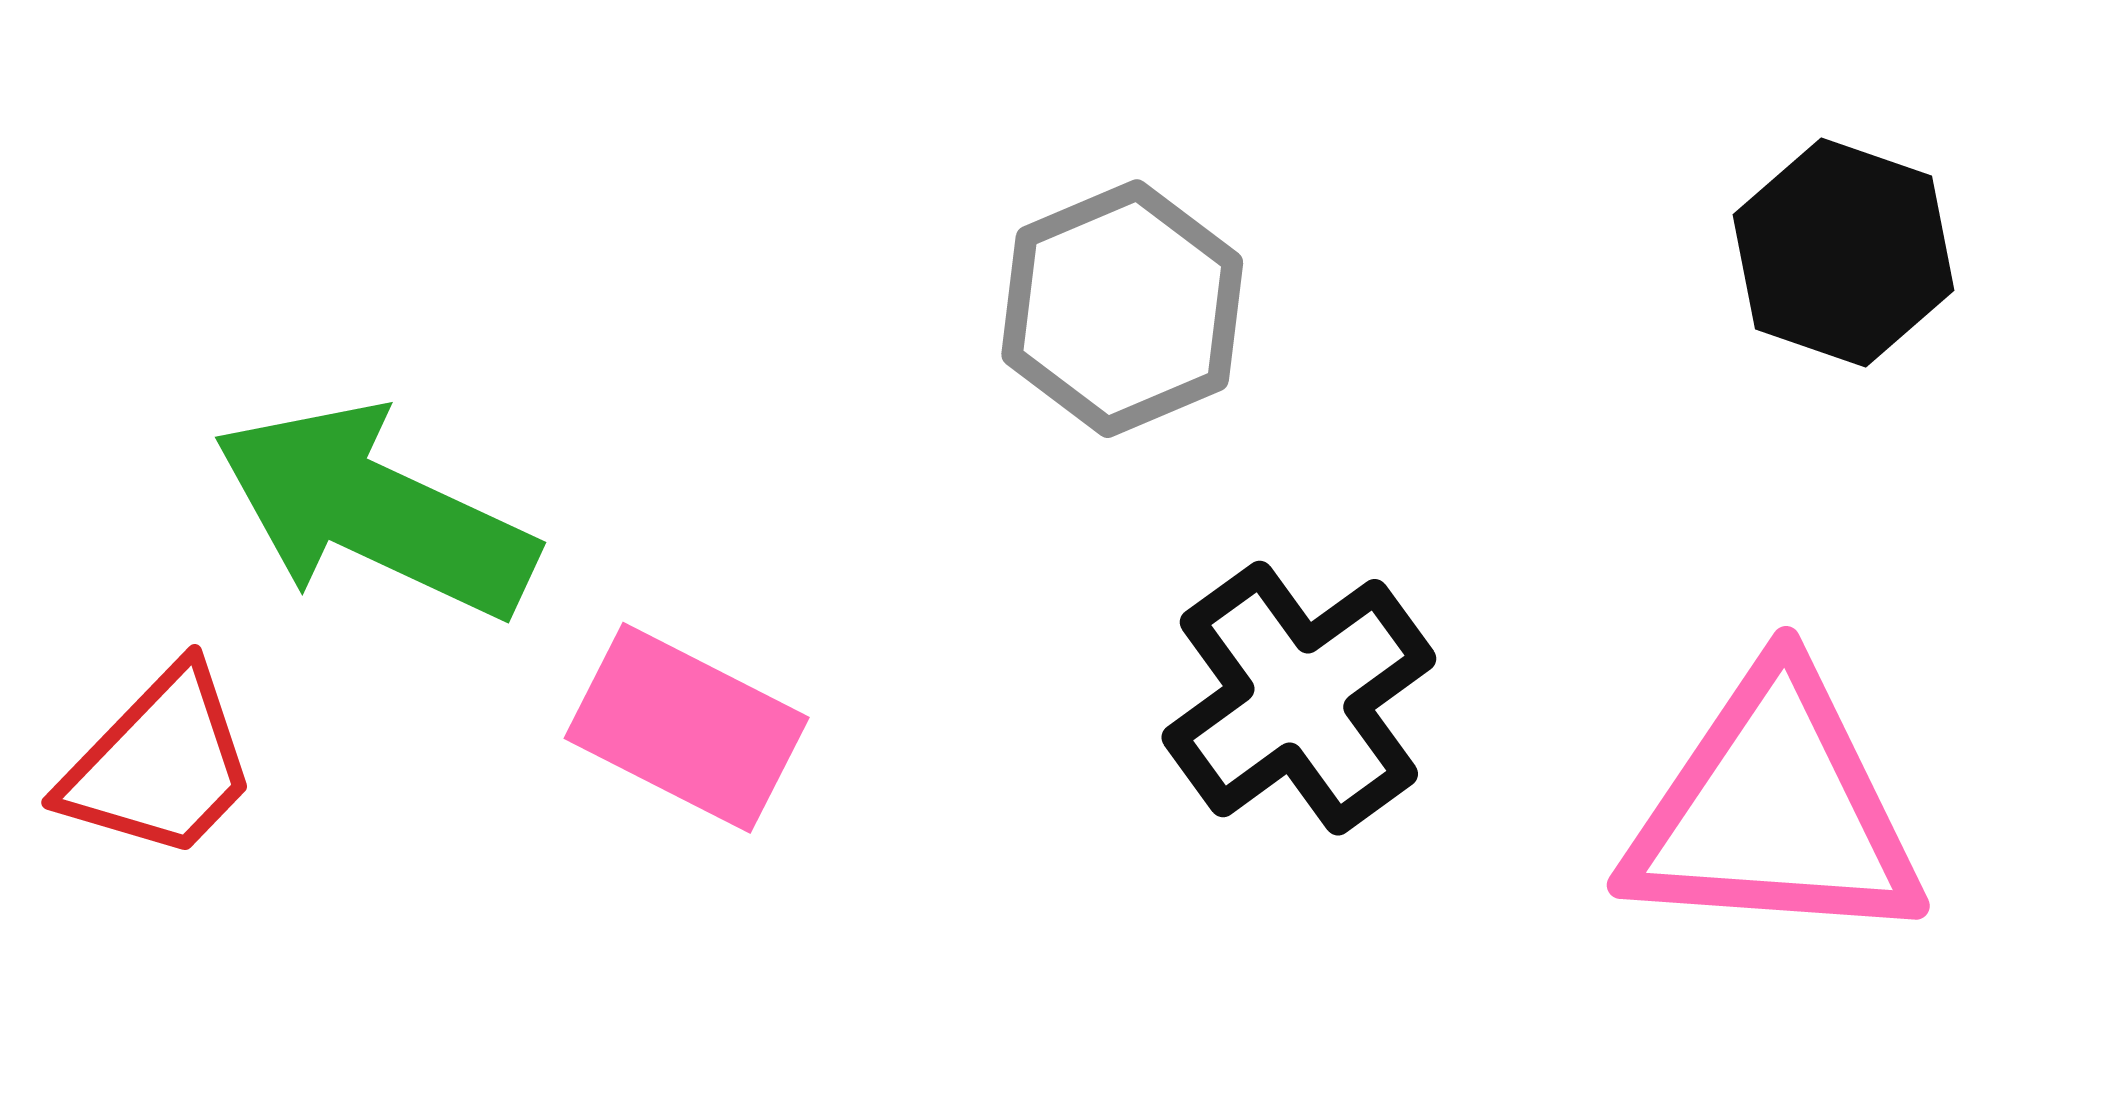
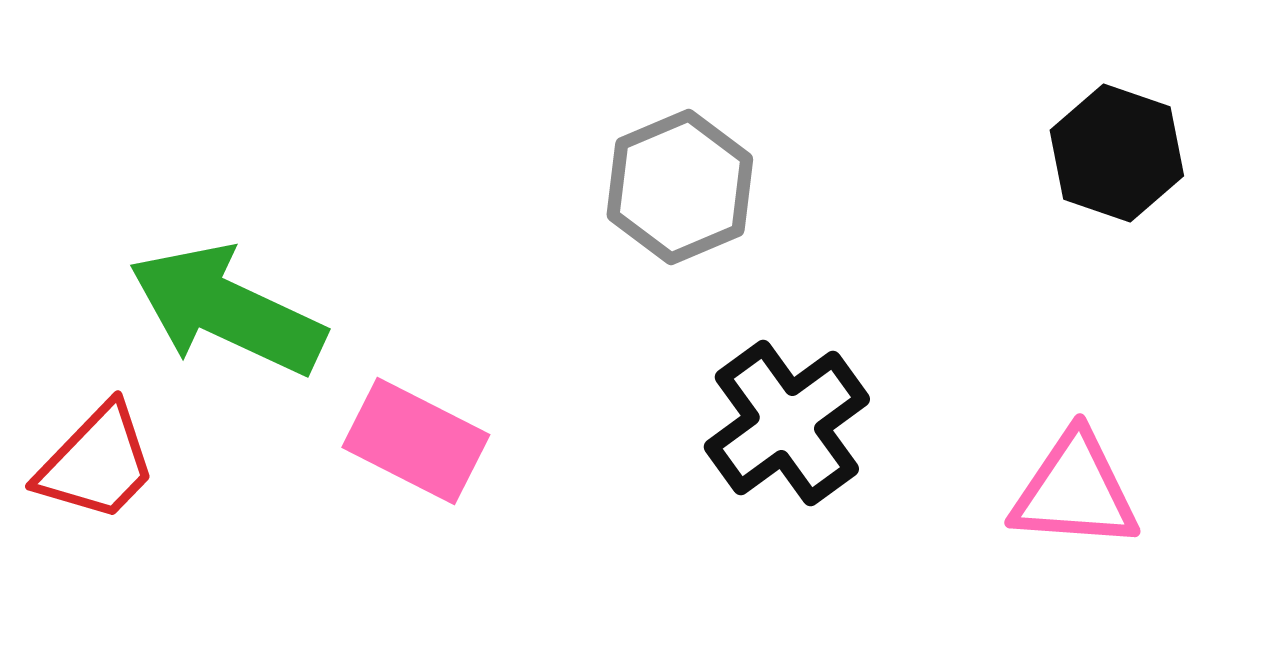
pink triangle: (1774, 810) -> (1075, 491), size x0.7

